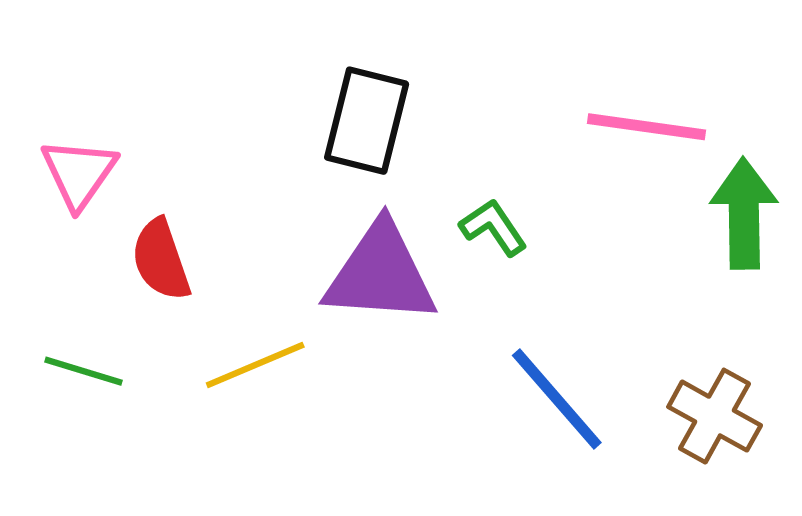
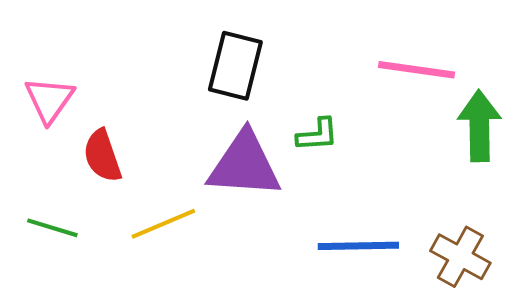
green L-shape: (493, 227) -> (317, 135), turned 120
blue line: (557, 399) -> (358, 246), turned -50

